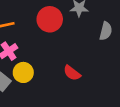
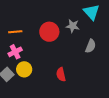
red semicircle: (72, 73) -> (61, 74), turned 32

